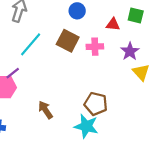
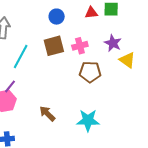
red triangle: (113, 24) -> (91, 13), moved
brown square: (68, 41) -> (54, 46), turned -30
brown pentagon: (96, 104) -> (90, 72), moved

